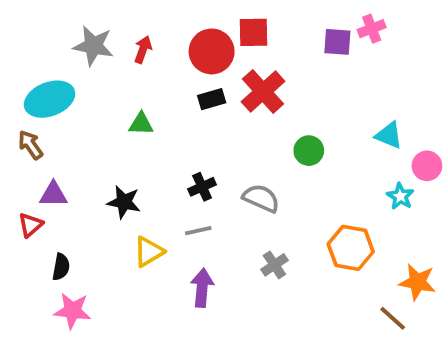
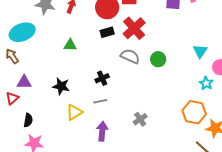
cyan triangle: (389, 135) -> (200, 51), turned 42
gray semicircle: (261, 198) -> (130, 56), moved
orange hexagon: (351, 248) -> (194, 112), moved

